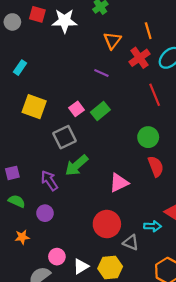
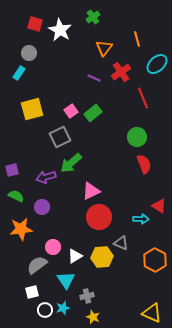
white star: (65, 21) -> (60, 30), turned 30
gray circle: (12, 22) -> (29, 53), moved
red cross: (139, 58) -> (121, 72), moved
yellow square: (34, 107) -> (32, 109), turned -35
purple arrow: (49, 181) -> (46, 177), turned -72
pink triangle: (119, 183) -> (91, 191), moved
orange star: (22, 237) -> (21, 229), size x1.6
gray triangle: (131, 242) -> (121, 243), moved

